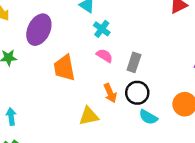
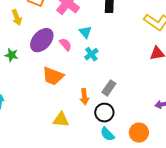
pink semicircle: (105, 56) -> (65, 44), moved
orange trapezoid: (64, 68) -> (53, 76), turned -75
orange arrow: (110, 93) -> (84, 97), moved

